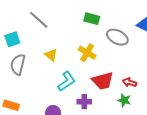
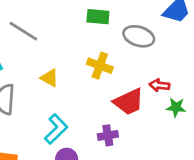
cyan L-shape: (67, 81) -> (56, 129), moved
red arrow: (130, 82) -> (159, 85), moved
green star: (124, 100) -> (176, 107), moved

